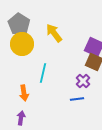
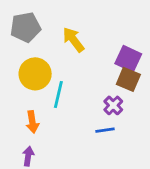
gray pentagon: (19, 24) -> (25, 27), turned 30
yellow circle: (22, 44) -> (35, 74), moved

